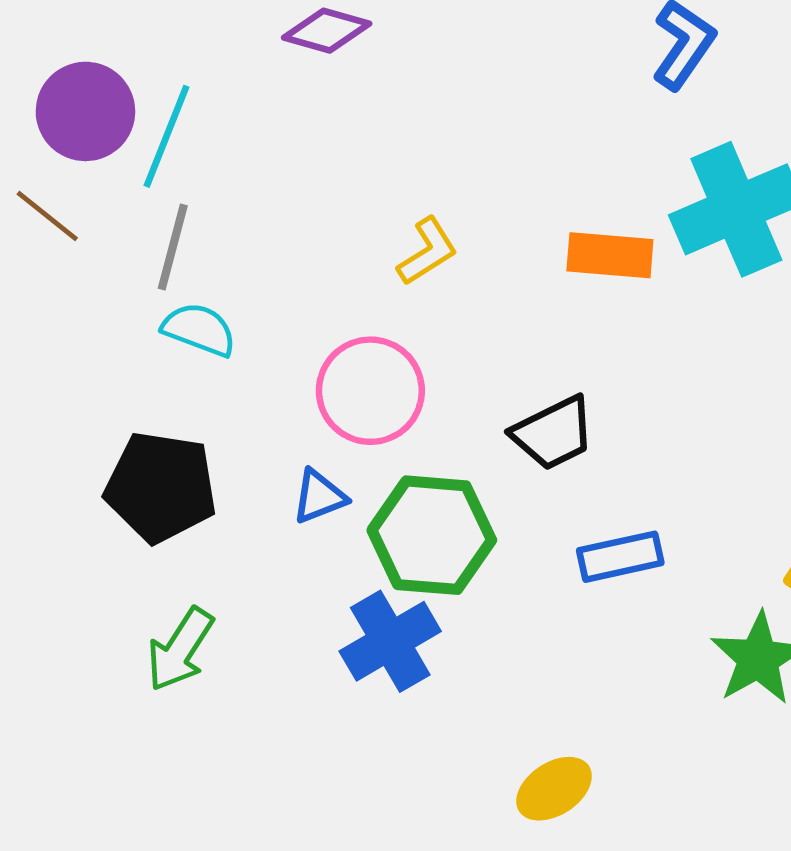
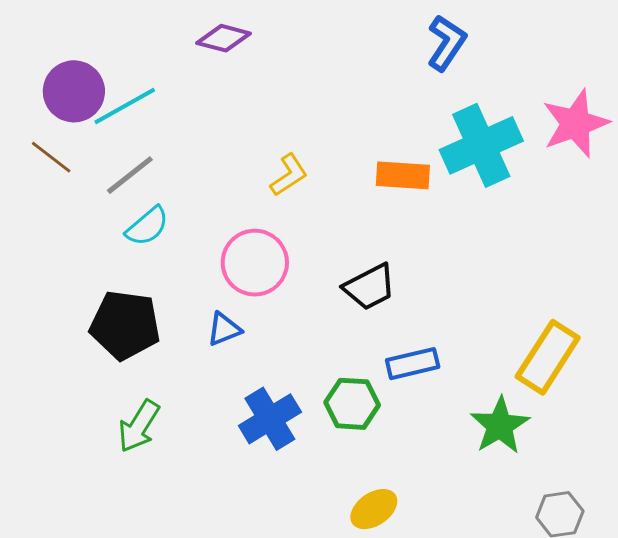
cyan line: (166, 136) -> (125, 106), turned 40
gray line: (173, 247) -> (130, 175), turned 38
cyan semicircle: (199, 330) -> (147, 226), turned 120
green hexagon: (432, 535) -> (352, 404), moved, size x0.7

